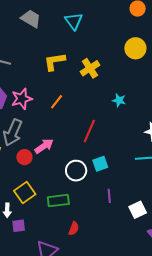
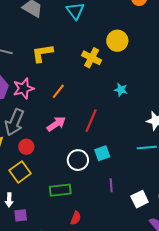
yellow circle: (135, 48) -> (117, 41), moved
yellow L-shape: (55, 62) -> (42, 53), moved
yellow cross: (90, 68) -> (92, 58), turned -30
pink arrow: (44, 146) -> (56, 124), moved
yellow square: (25, 192) -> (20, 172), moved

